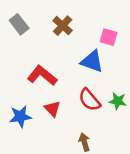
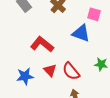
red semicircle: (89, 100) -> (71, 71), moved

